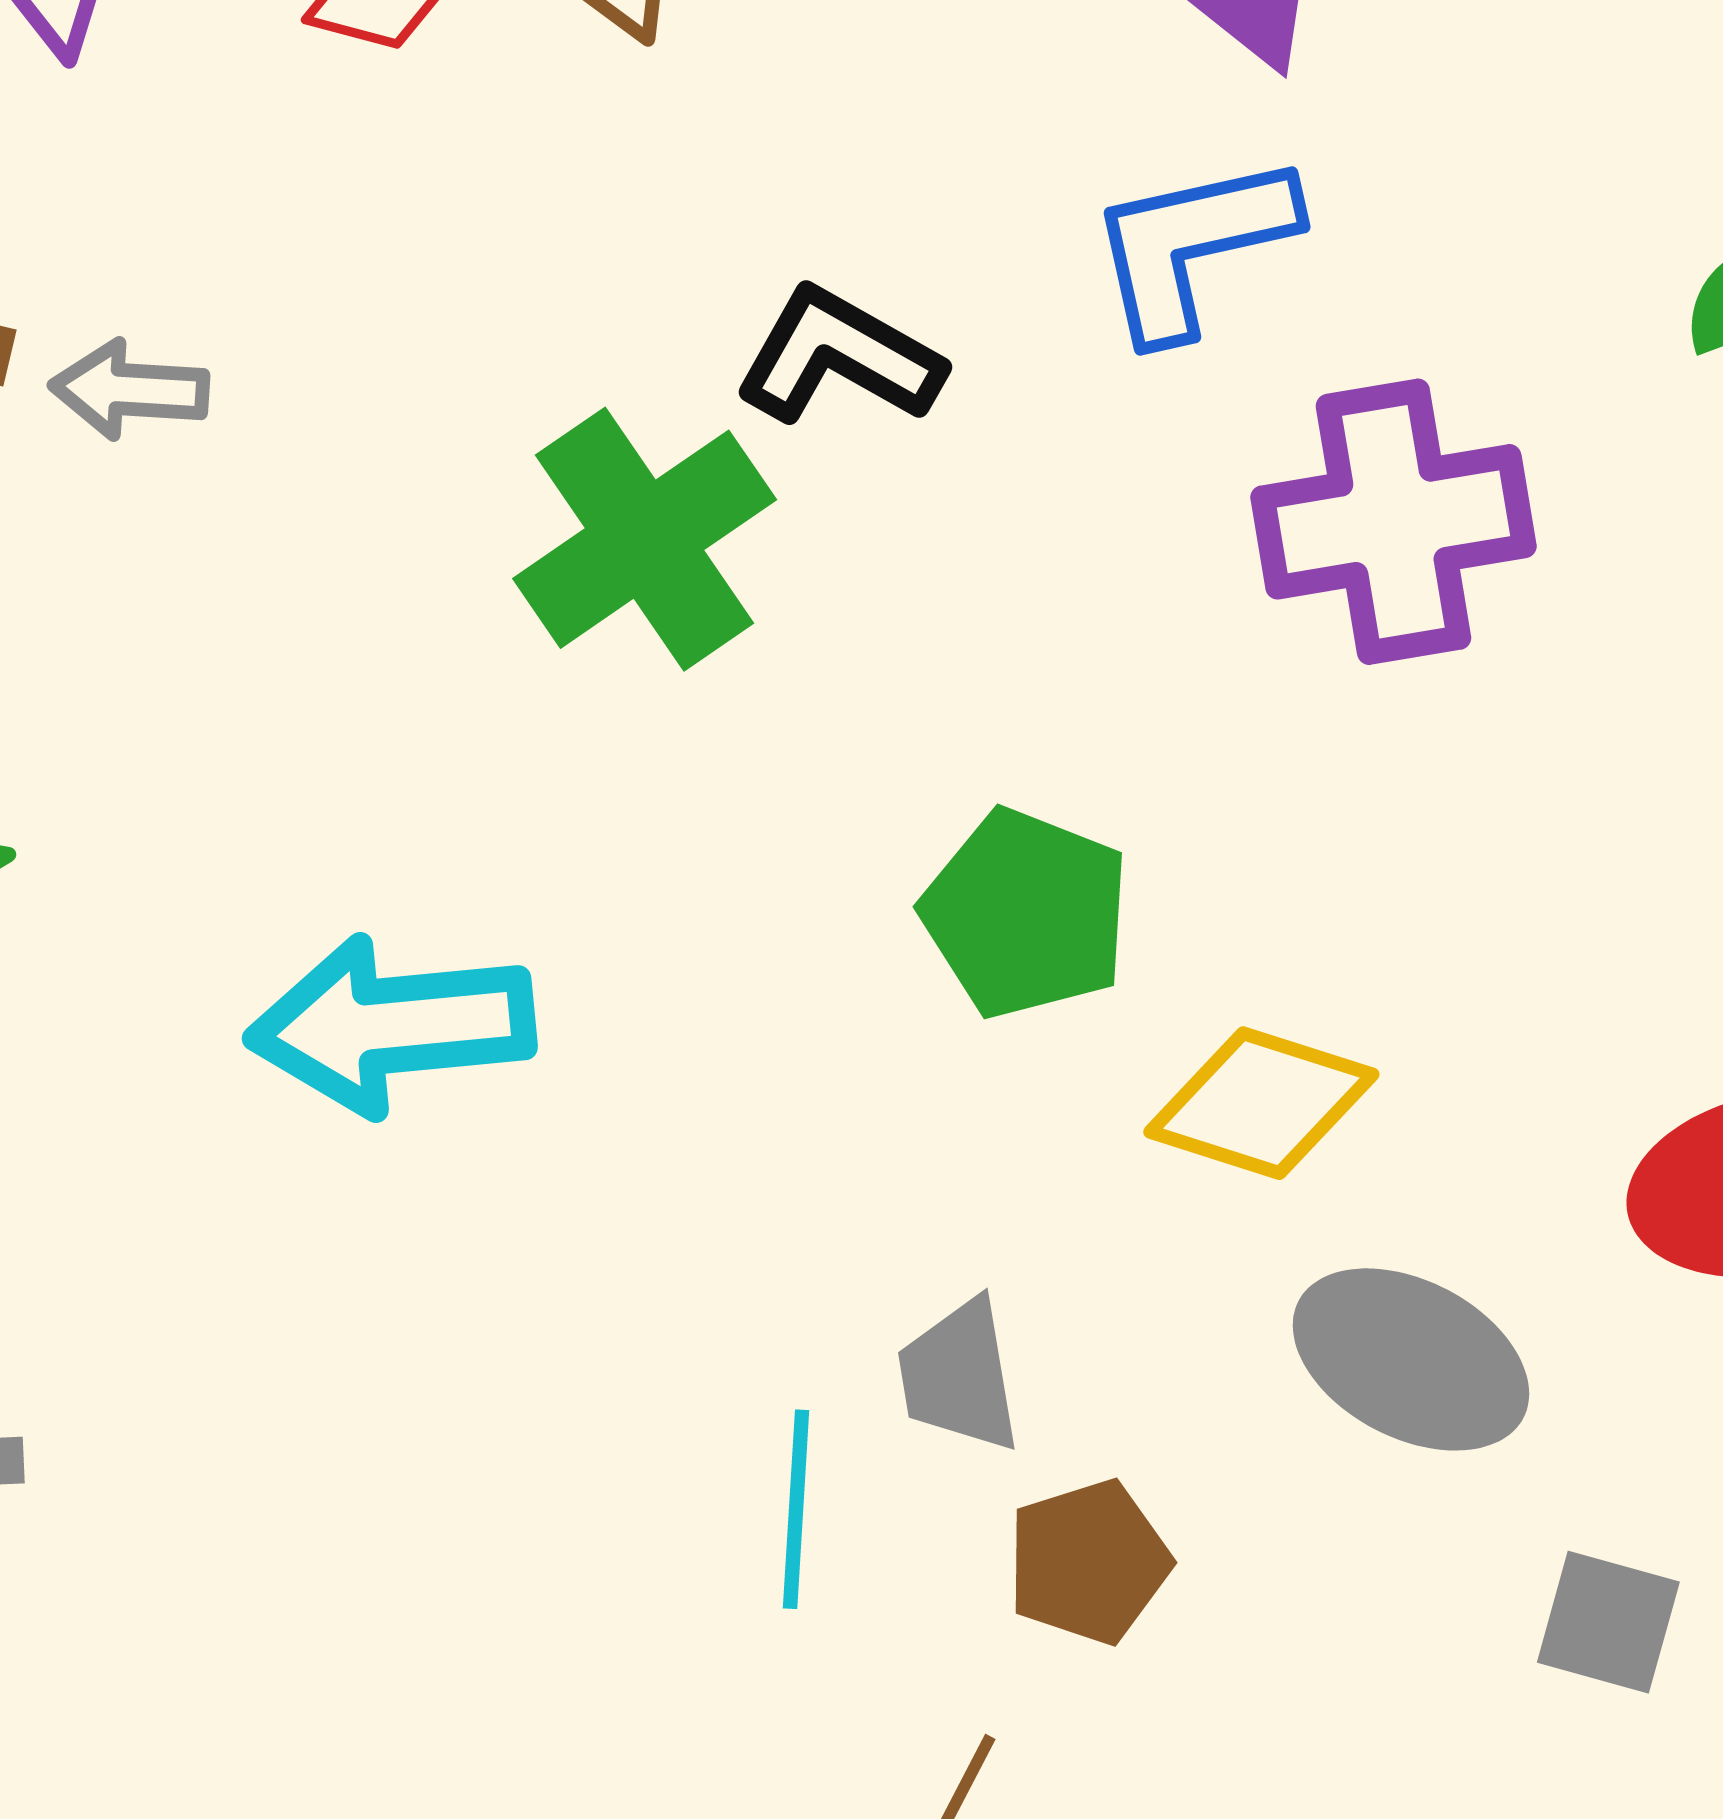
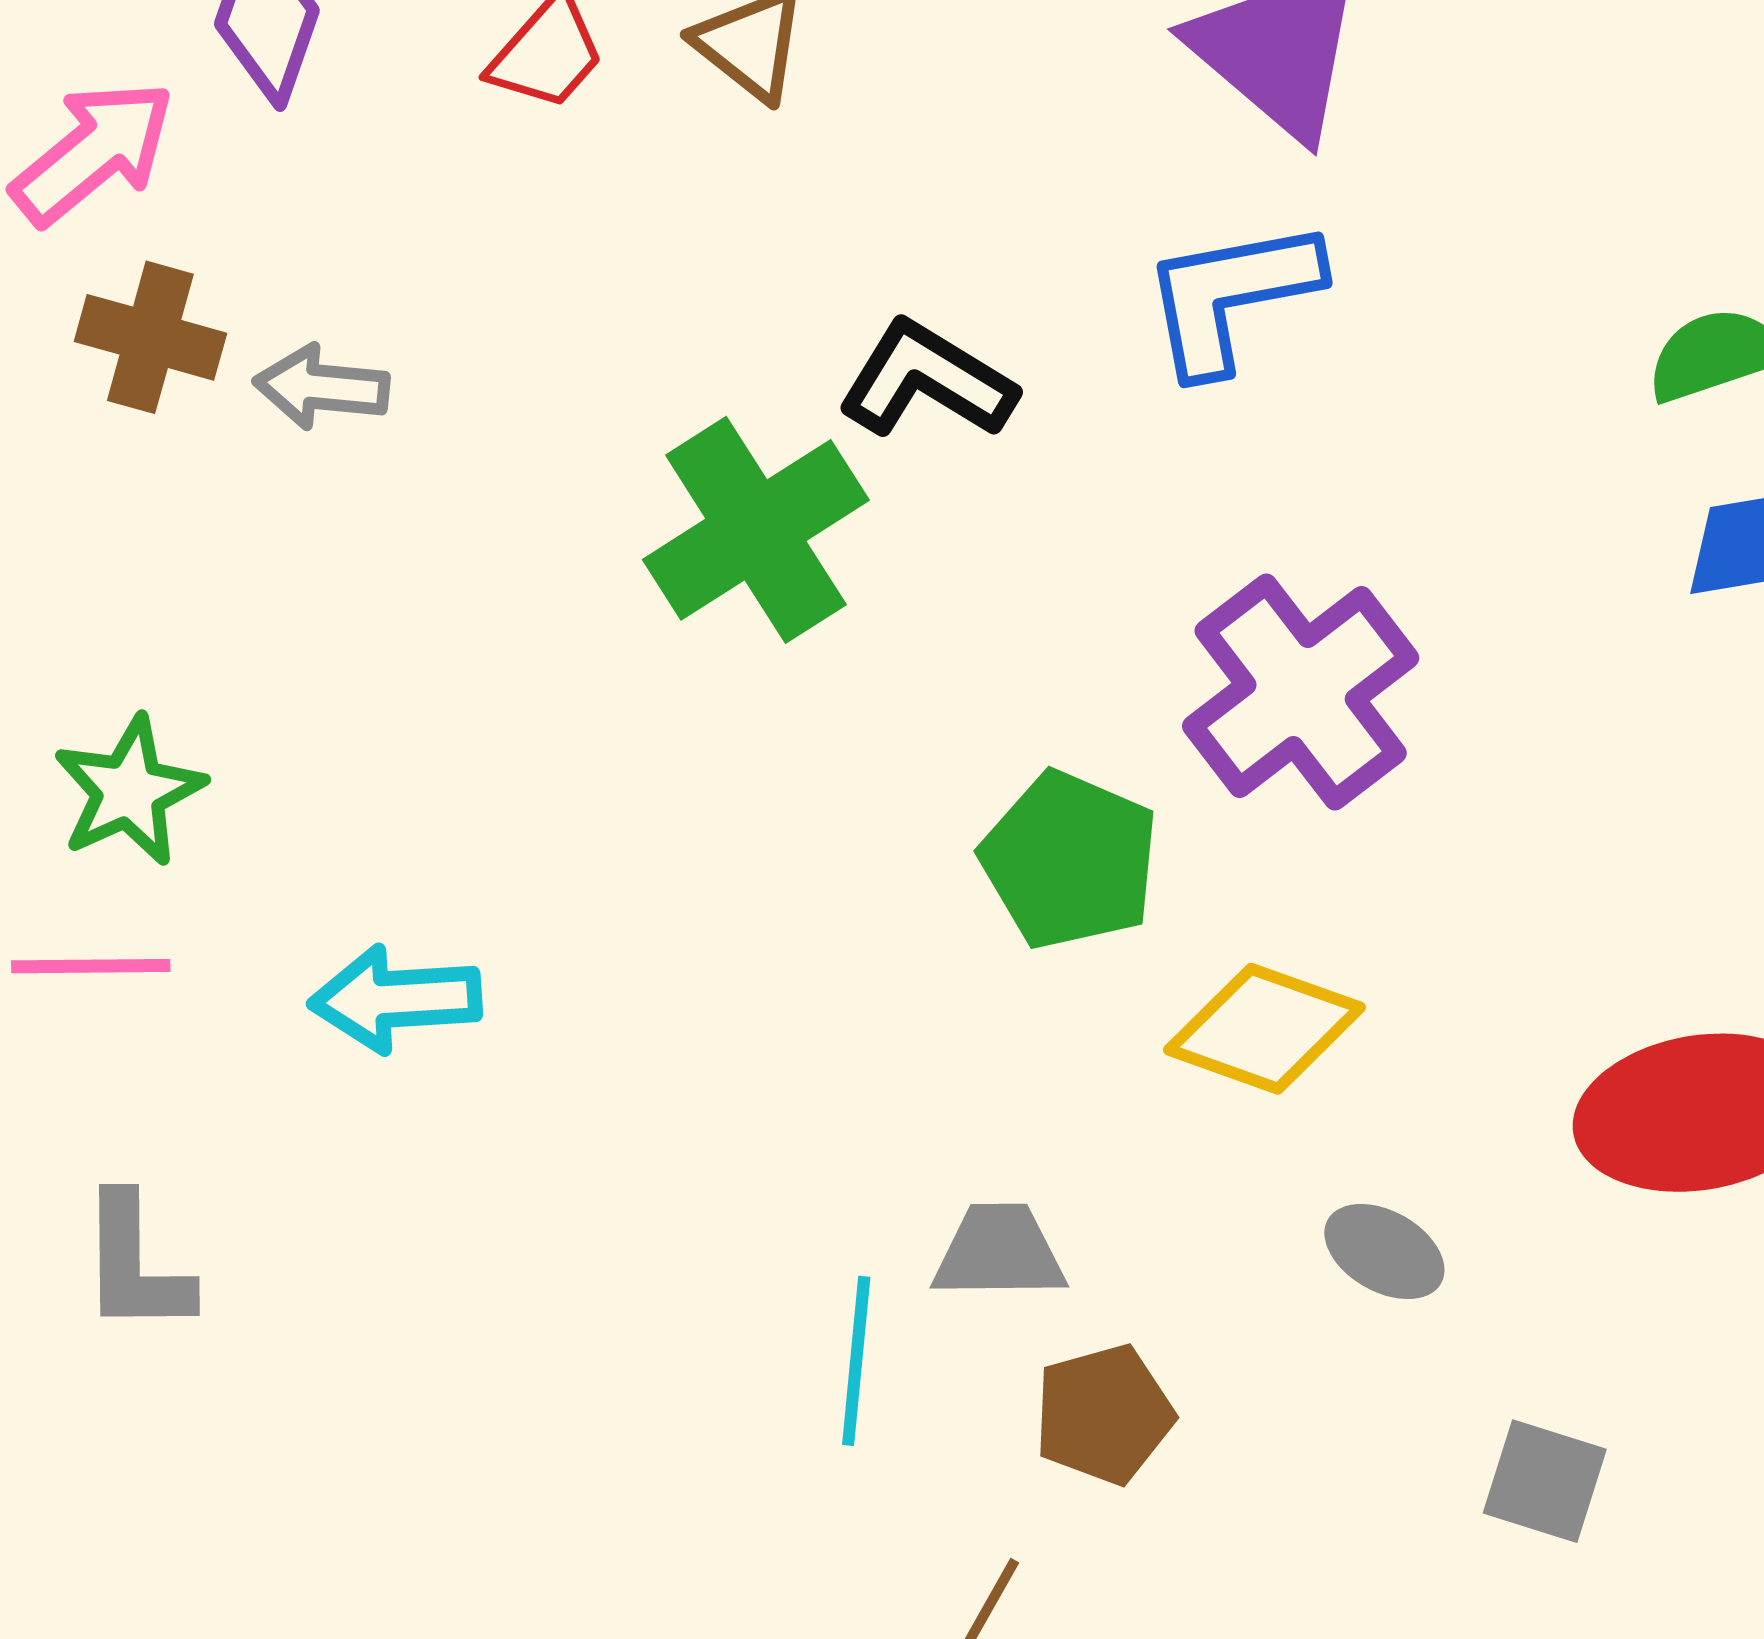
purple cross: (1393, 522) -> (1301, 692), moved, turned -30
cyan arrow: (391, 1025) -> (396, 999), moved, size x0.7
gray ellipse: (1411, 1359) -> (1384, 1252), size x0.6
gray trapezoid: (959, 1376) -> (999, 1252), turned 97

